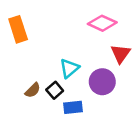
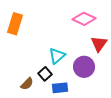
orange rectangle: (18, 29) -> (15, 24), turned 35
brown semicircle: (33, 90) -> (27, 84), moved

